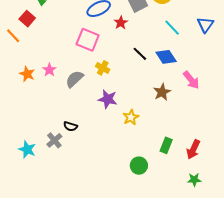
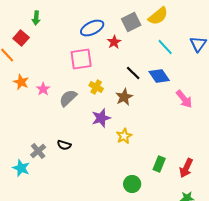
pink square: (88, 40) -> (81, 59), turned -30
orange star: (27, 74) -> (21, 82), moved
brown star: (162, 92) -> (124, 97), moved
purple star: (108, 99) -> (101, 118), turned -30
gray cross: (54, 140) -> (38, 151), moved

